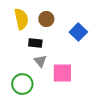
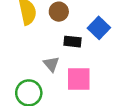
black rectangle: (35, 43) -> (73, 42), moved

